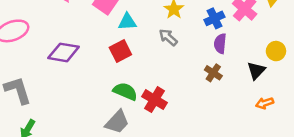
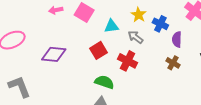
blue cross: (214, 18) -> (160, 24), moved, turned -35
cyan triangle: (127, 22) -> (111, 26), moved
red cross: (154, 100) -> (128, 61), moved

